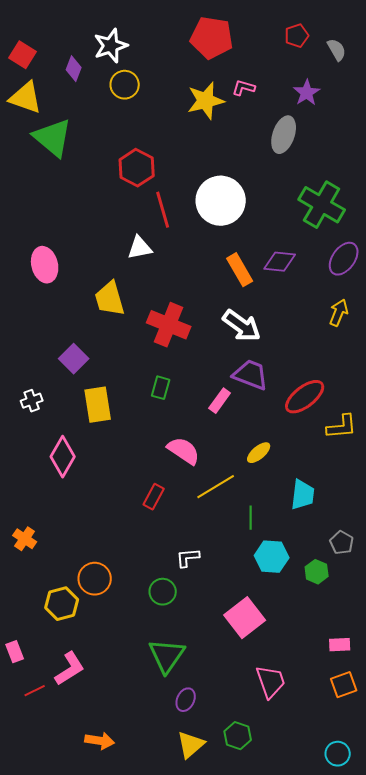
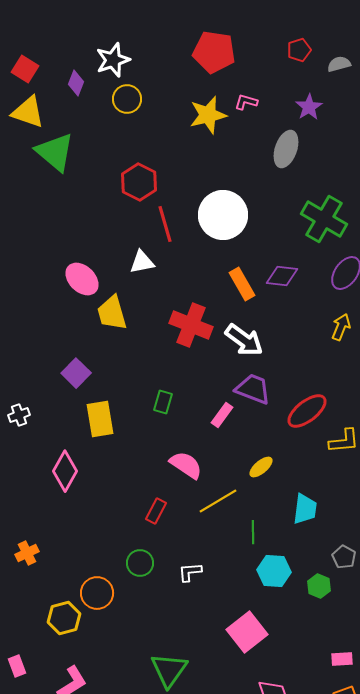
gray semicircle: (337, 50) -> (339, 64), turned -75
pink ellipse: (45, 265) -> (82, 279), moved, turned -32
red cross: (169, 325) -> (191, 325), moved
white cross: (32, 401) -> (19, 415), moved
orange cross: (25, 539) -> (27, 553), turned 30
green circle: (163, 592) -> (140, 563), moved

